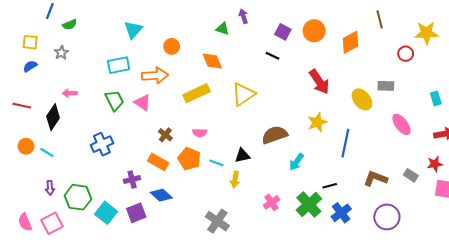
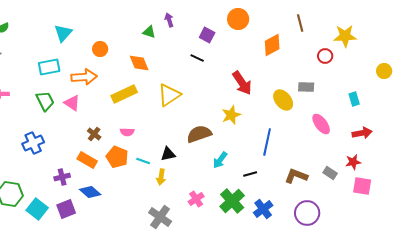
orange circle: (314, 31) -> (238, 19), moved
yellow star: (317, 122) -> (231, 115), moved
black line: (330, 186) -> (250, 174), moved
gray cross: (217, 221) -> (160, 217), moved

